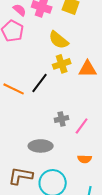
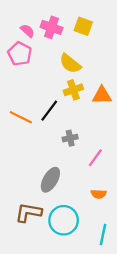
gray cross: (62, 119) -> (70, 138), moved
gray ellipse: (41, 146) -> (50, 180), turned -60

